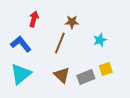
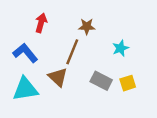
cyan triangle: (21, 74) -> (25, 89), turned 30
brown triangle: (62, 75) -> (58, 77), moved
gray rectangle: (86, 77) -> (101, 81), moved, turned 48

